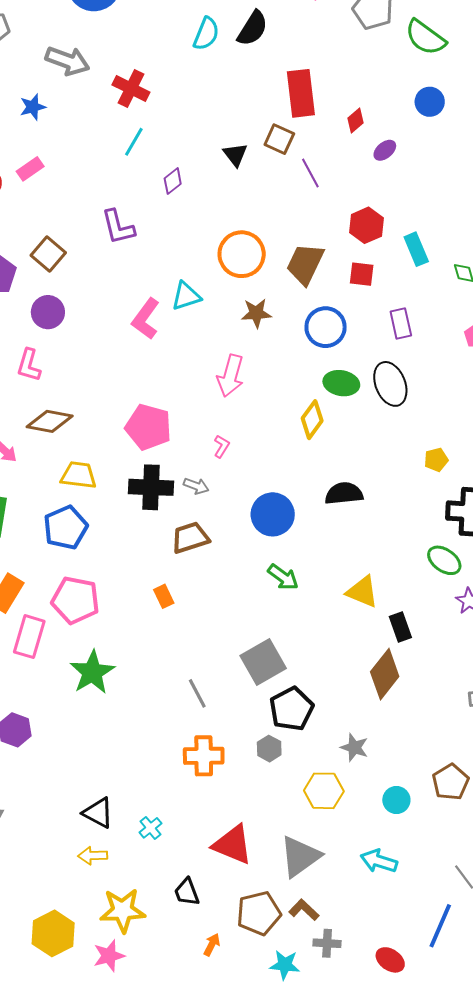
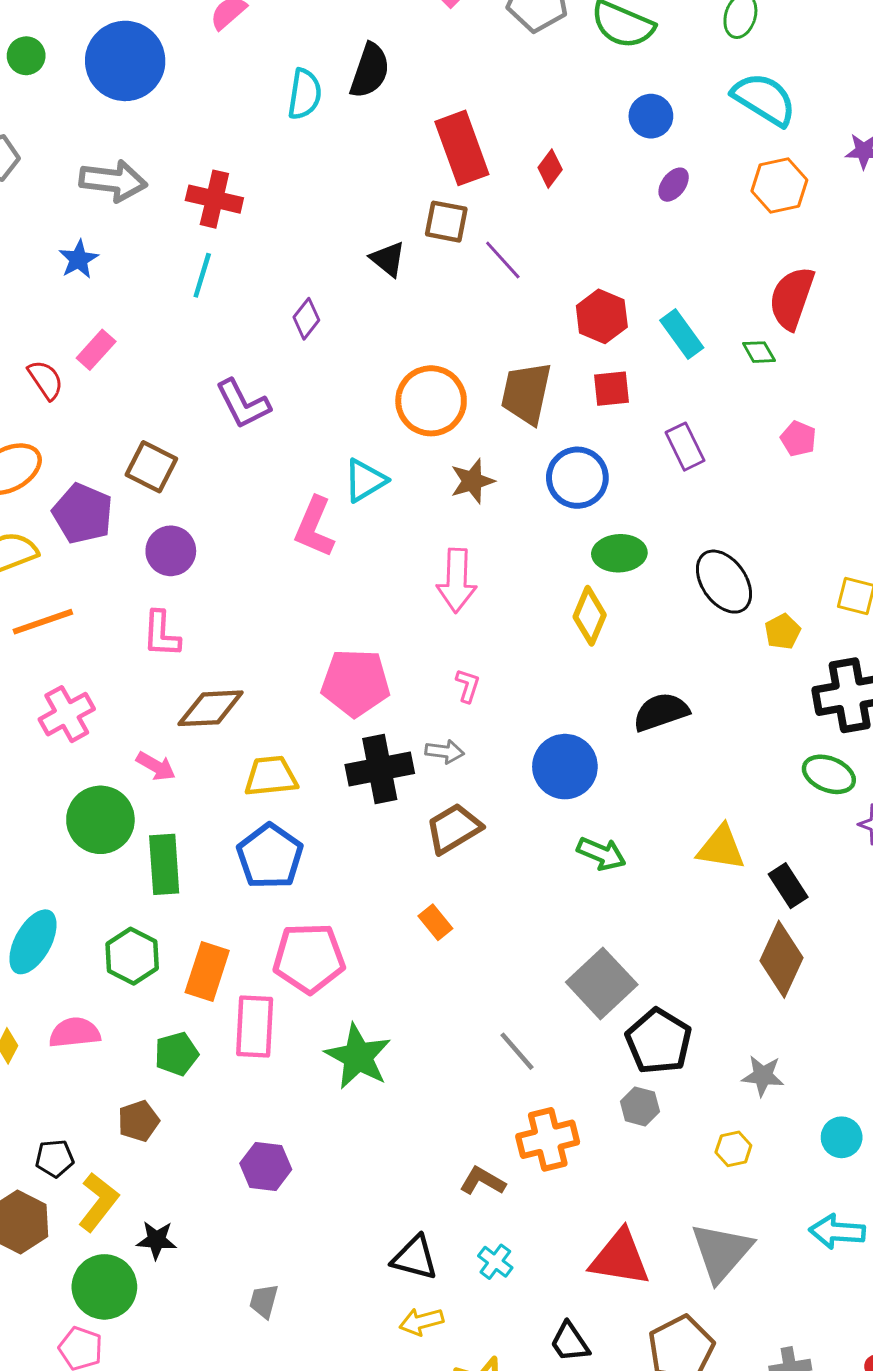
cyan line: (134, 142) -> (202, 275), moved
purple ellipse: (385, 150) -> (674, 185), moved
black ellipse: (390, 384) -> (724, 582), moved
yellow hexagon: (324, 791) -> (733, 1149), size x0.6
brown L-shape: (304, 910) -> (483, 1181), moved

